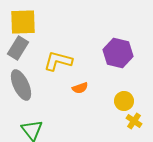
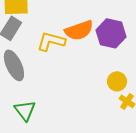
orange semicircle: (80, 88) -> (79, 30), moved, size x1.8

